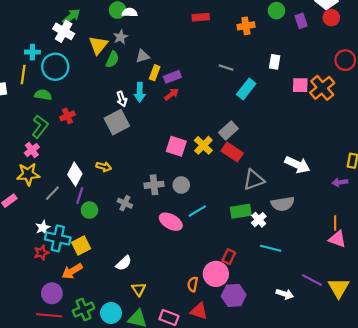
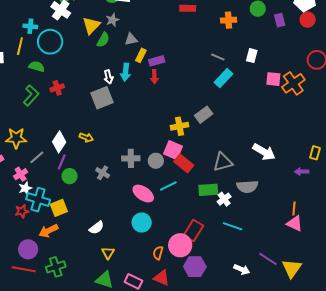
gray line: (226, 68) -> (218, 57), moved
red arrow: (171, 94) -> (154, 77), turned 120
yellow cross: (203, 145) -> (179, 126), turned 30
pink square: (176, 146) -> (173, 150), moved
pink cross: (32, 150) -> (21, 174), moved
red rectangle: (232, 152) -> (184, 163), moved
red rectangle: (229, 257) -> (193, 231), size x1.5
cyan circle: (111, 313) -> (142, 223), moved

